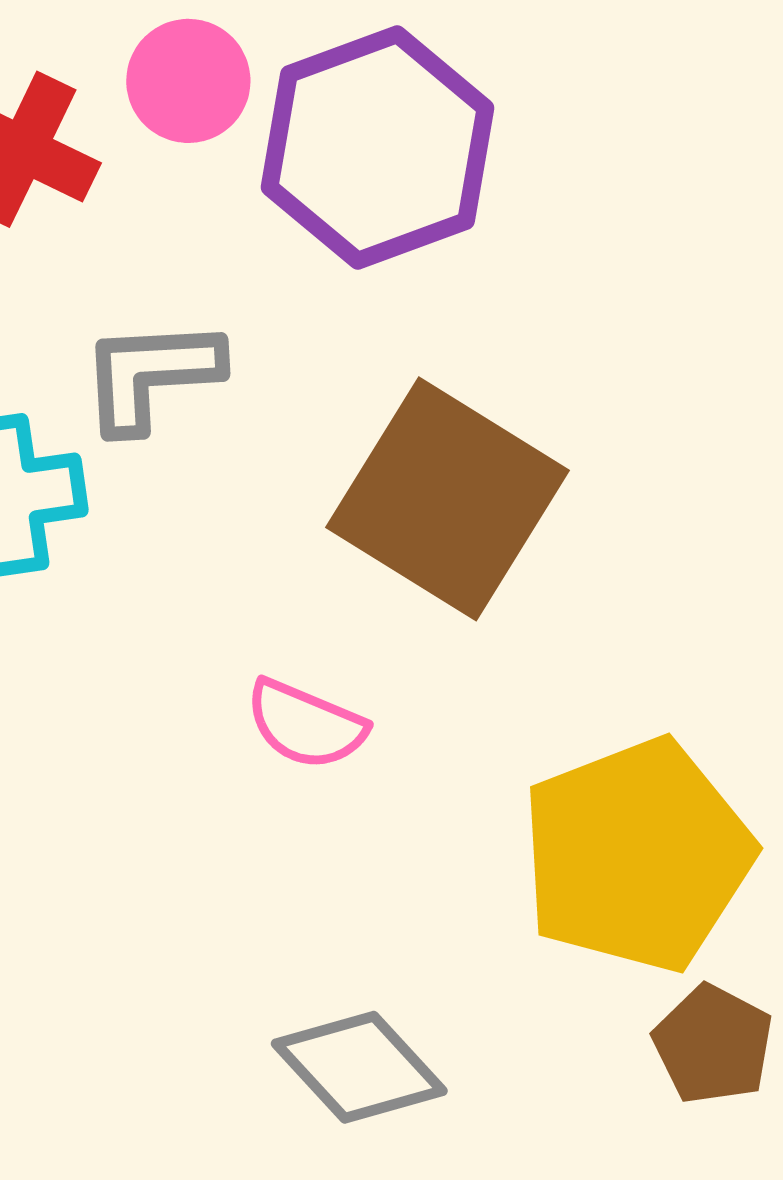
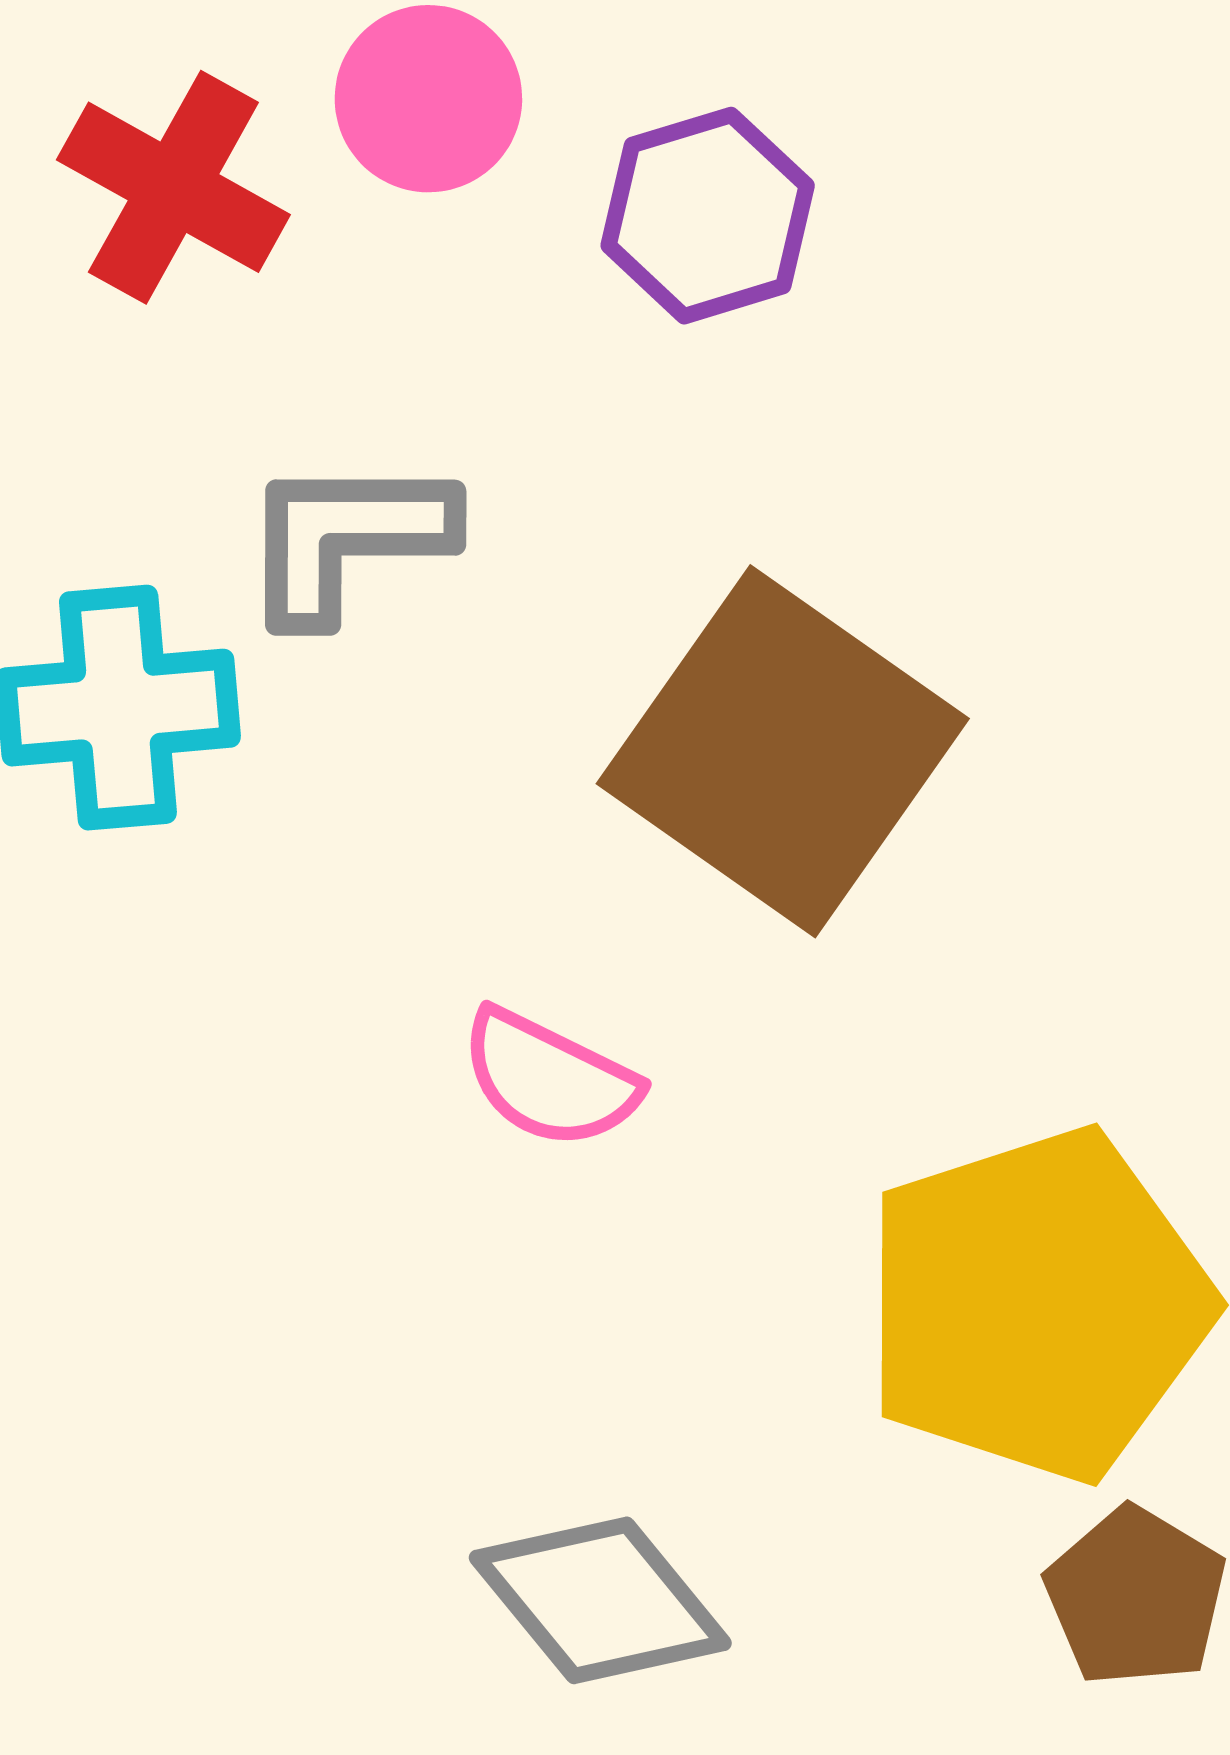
purple hexagon: (377, 148) -> (708, 216), size x0.6

